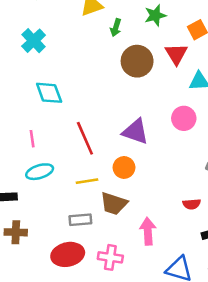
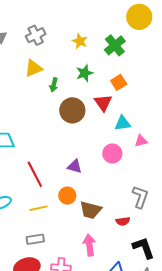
purple triangle: (135, 131) -> (75, 166), size x0.7
brown trapezoid: (114, 204) -> (91, 210), moved

